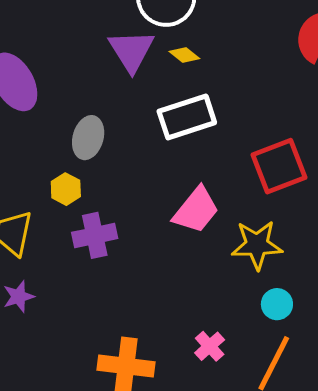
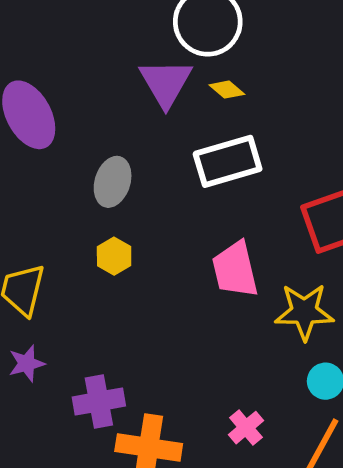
yellow hexagon: (66, 189) -> (114, 256), moved
pink trapezoid: (196, 210) -> (235, 270), turned 126
purple cross: (95, 235) -> (99, 402), moved

